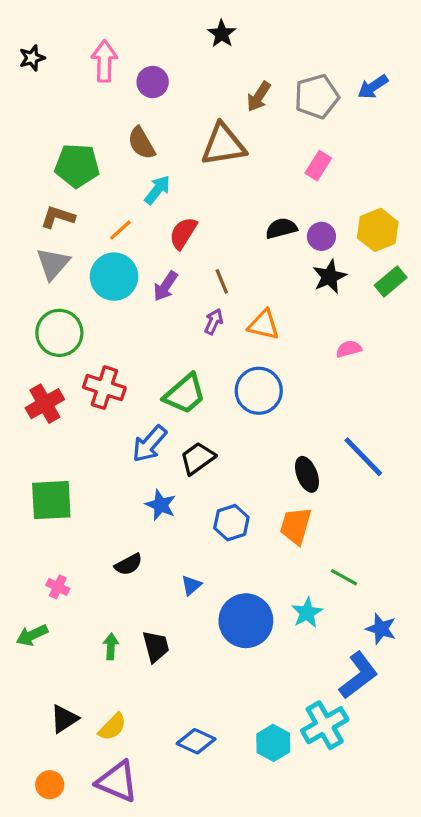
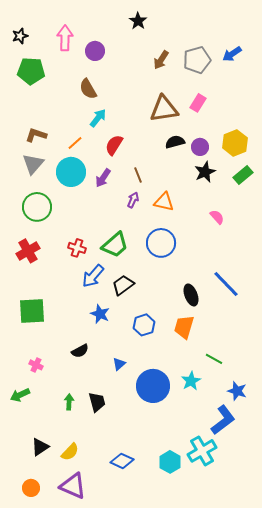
brown triangle: (223, 145) -> (164, 109), moved
green pentagon: (77, 166) -> (31, 71), moved
pink semicircle: (349, 349) -> (217, 217), turned 63
red cross: (104, 388) -> (77, 248), moved, size x0.7

